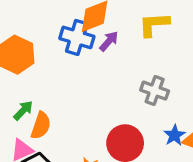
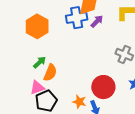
blue cross: (77, 37) -> (77, 18), turned -30

